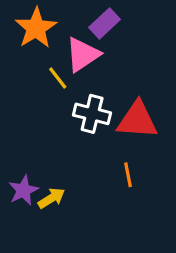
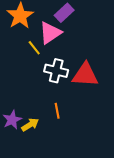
orange line: (128, 175) -> (57, 111), moved

